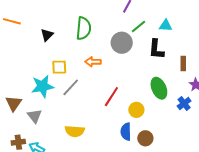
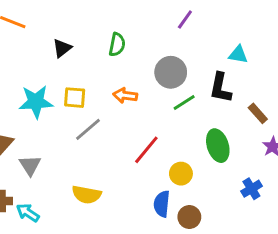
green line: (139, 26) -> (184, 103), moved
green semicircle: (84, 28) -> (117, 45), size x0.7
brown rectangle: (183, 63) -> (258, 113), turned -48
cyan star: (43, 86) -> (36, 102), moved
blue cross: (184, 104) -> (251, 189), moved

